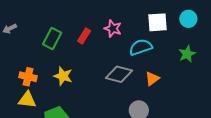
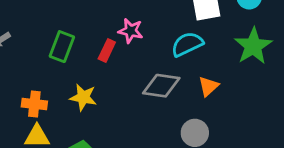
pink star: (113, 29) -> (131, 31), moved
red rectangle: (84, 36) -> (107, 51), moved
green star: (187, 54) -> (253, 46), size x1.5

